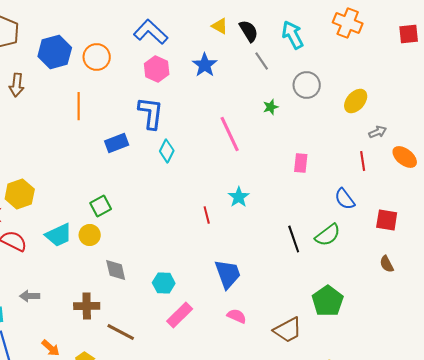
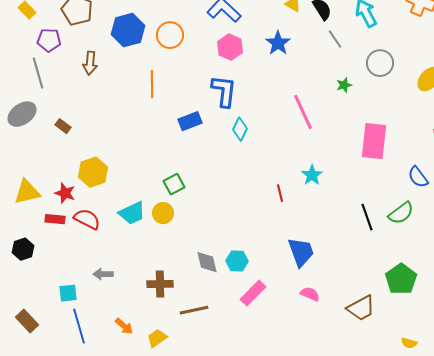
pink rectangle: (301, 163) -> (374, 141), size x1.8
gray diamond: (116, 270) -> (207, 262), moved
brown line: (121, 332) -> (194, 310), turned -40

